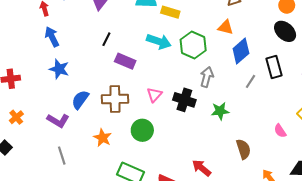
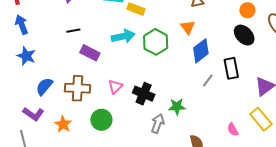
orange triangle: (226, 27) -> (188, 27), turned 35
black line: (106, 39) -> (73, 31), turned 48
cyan arrow: (159, 41) -> (123, 36), turned -35
gray arrow: (207, 77) -> (158, 123), moved
purple L-shape: (58, 120) -> (33, 114), moved

